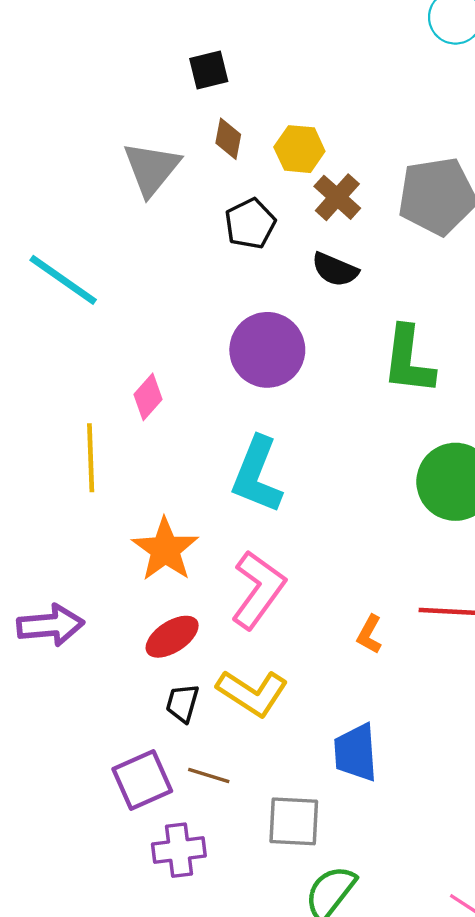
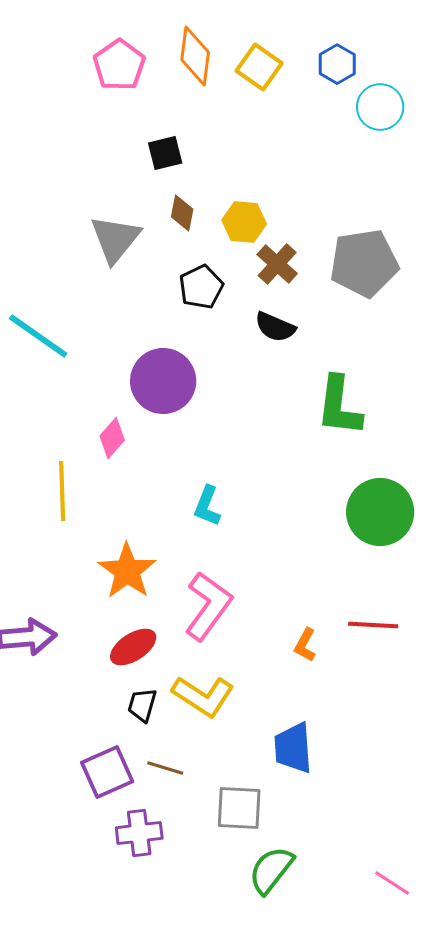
purple circle: (267, 350) -> (163, 381), moved
cyan L-shape: (257, 475) -> (207, 506), size x0.6

